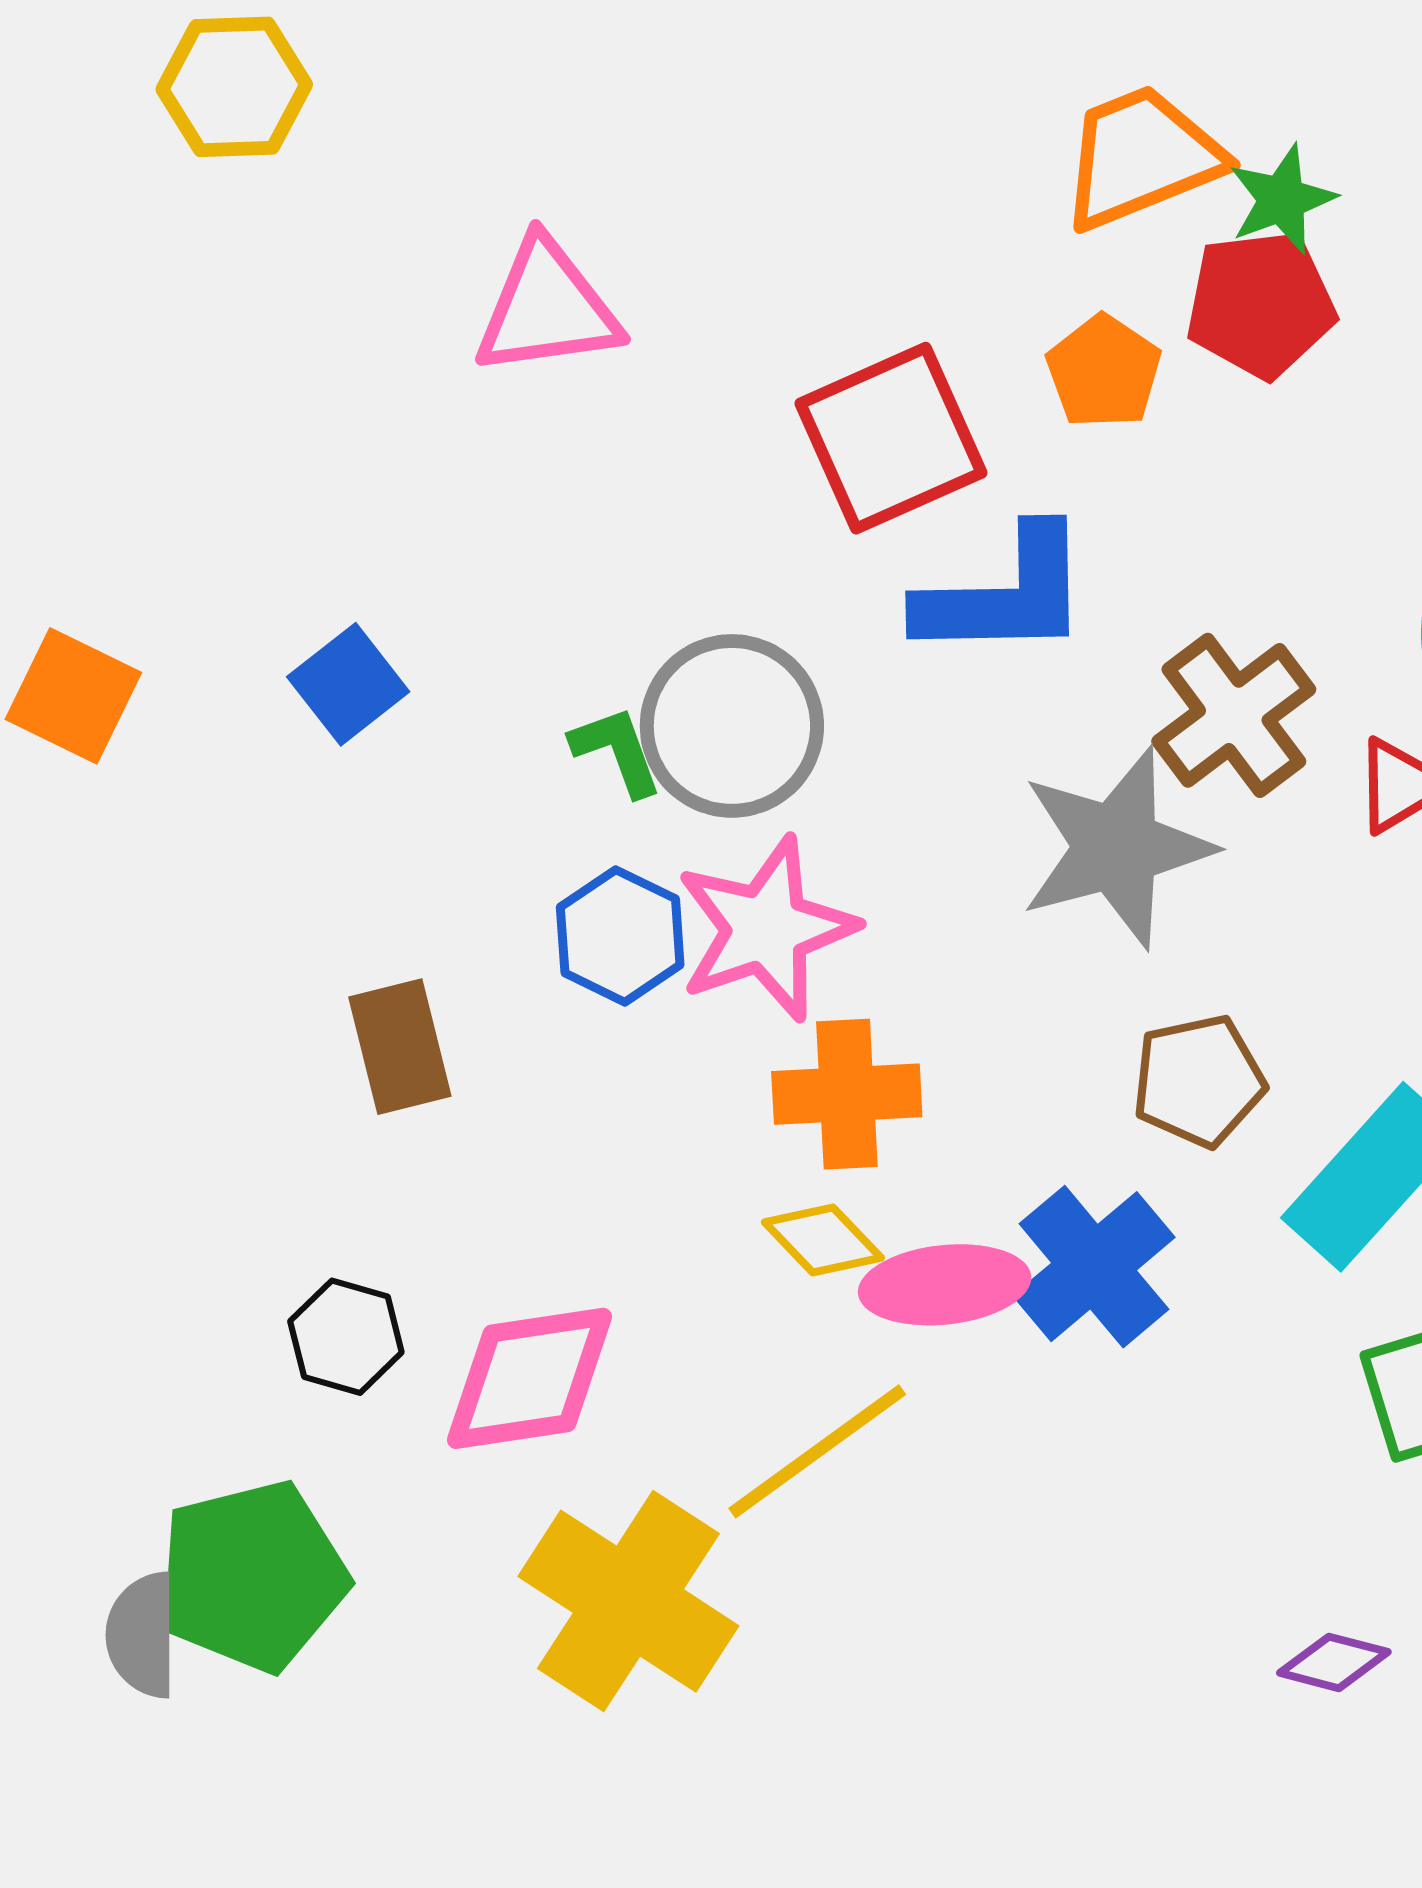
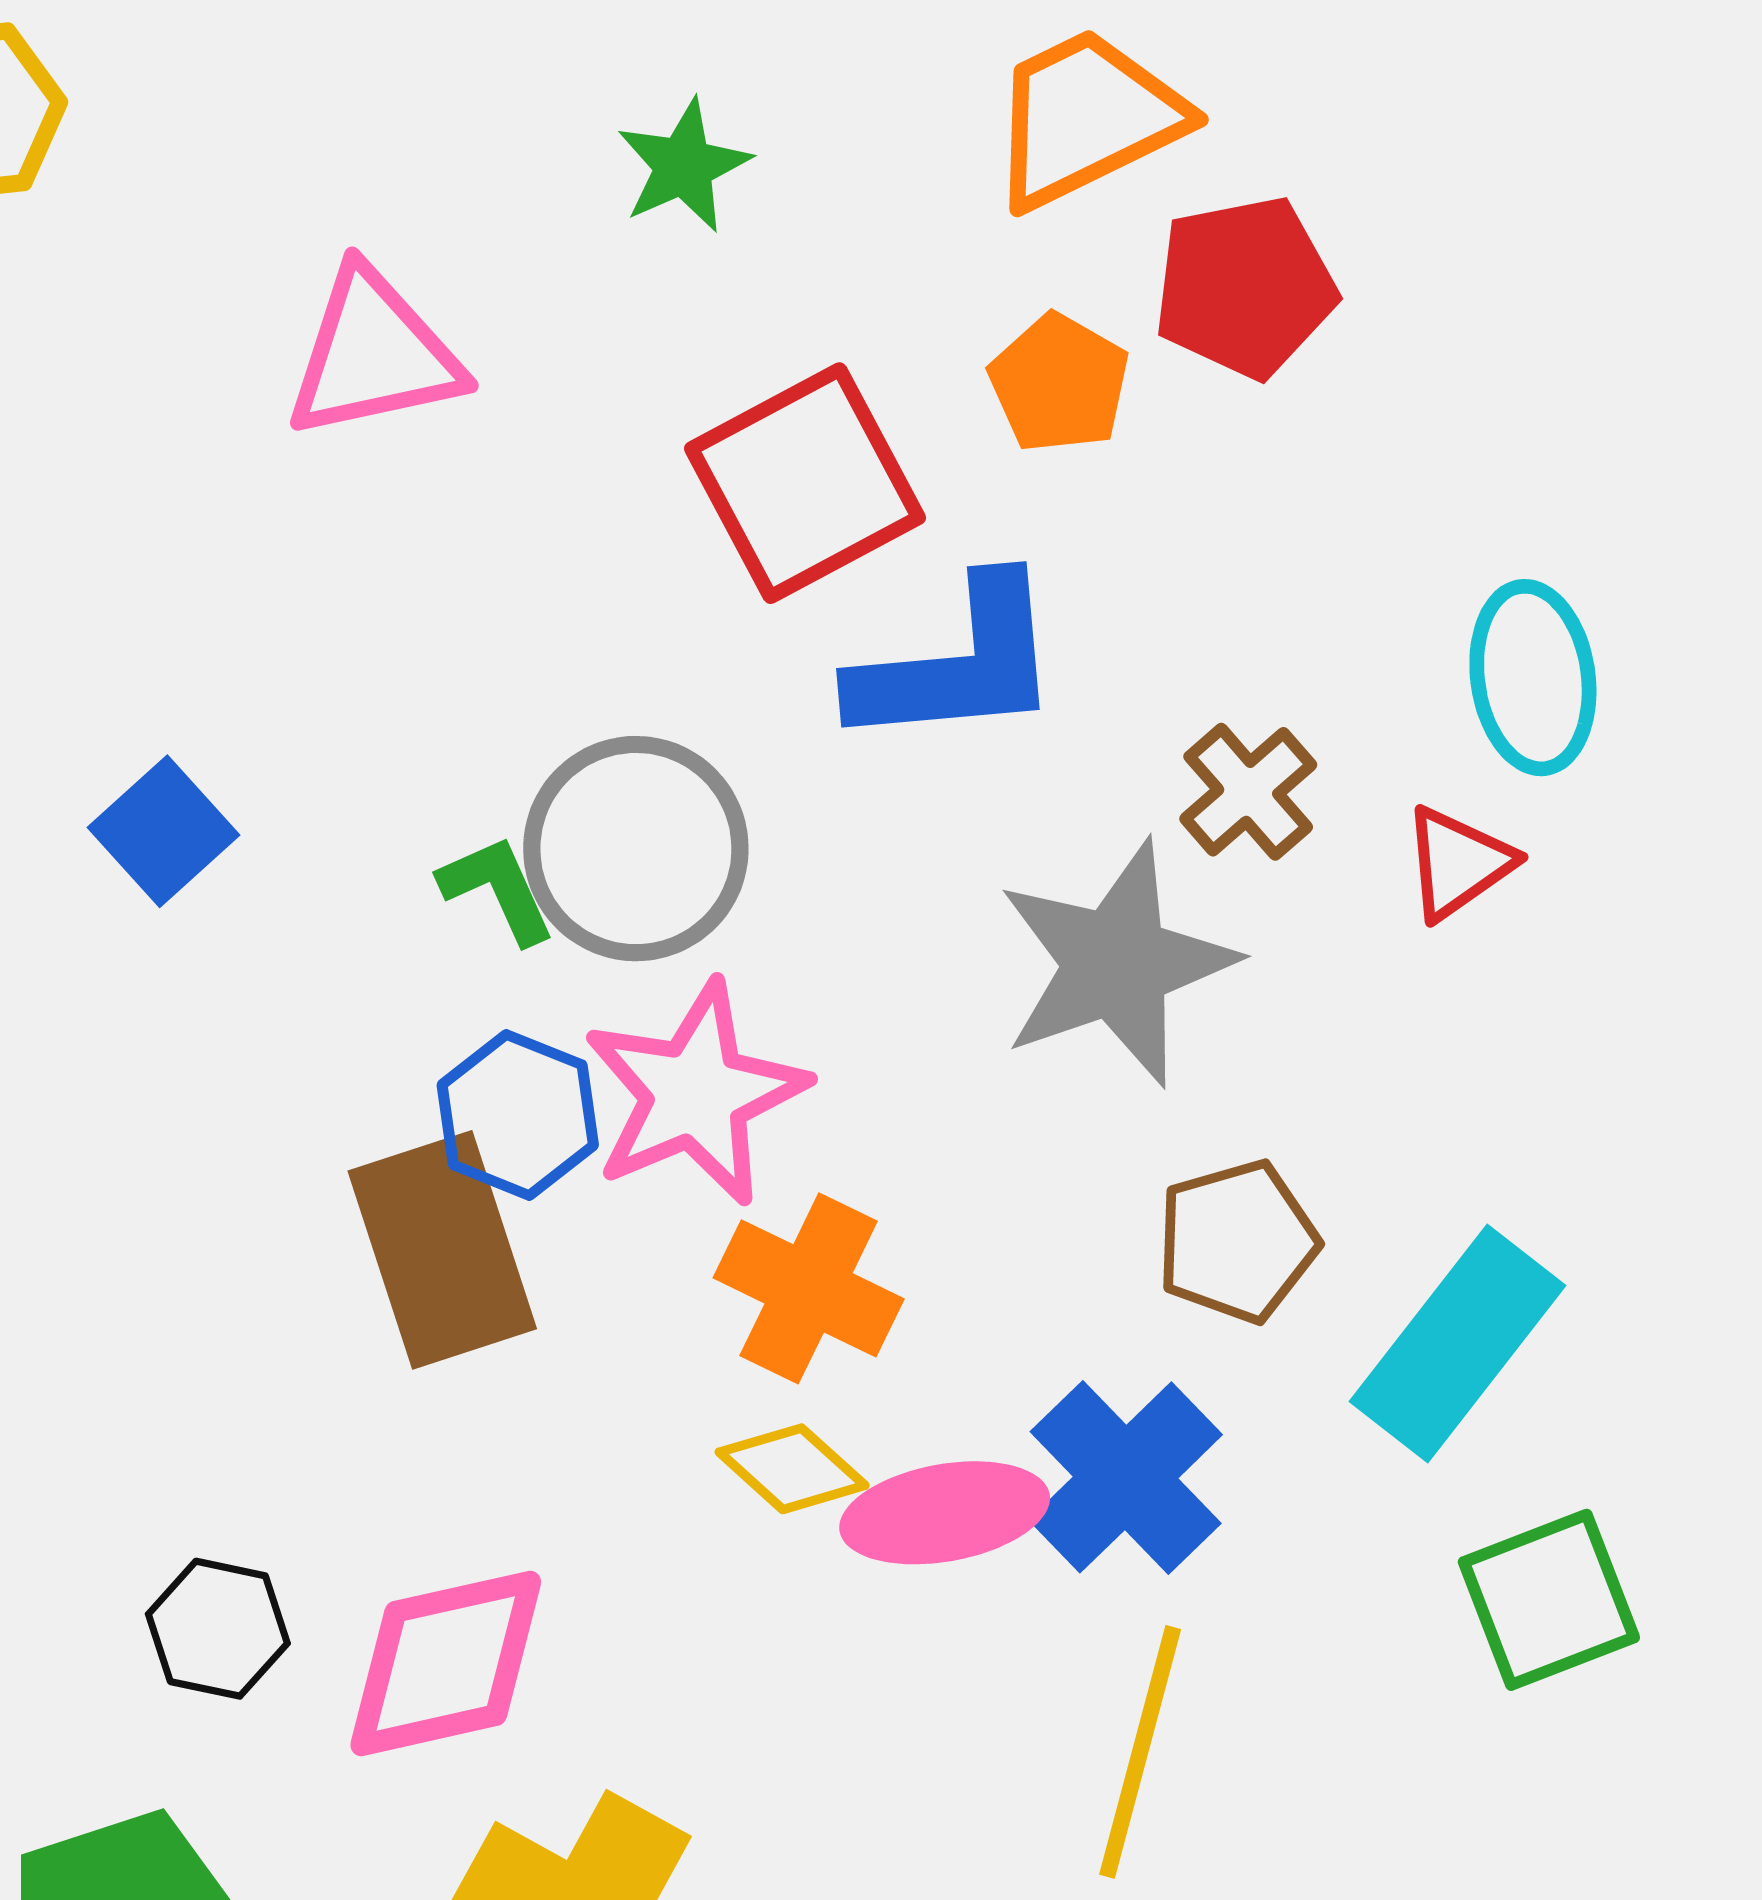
green star: (1282, 199) -> (684, 166), moved
brown cross: (1234, 715) -> (1248, 792), size x0.7
brown rectangle: (400, 1047) -> (442, 1250), moved, size x1.4
orange cross: (847, 1094) -> (809, 1288), turned 33
yellow line: (817, 1451) -> (1140, 1752), moved, turned -35

